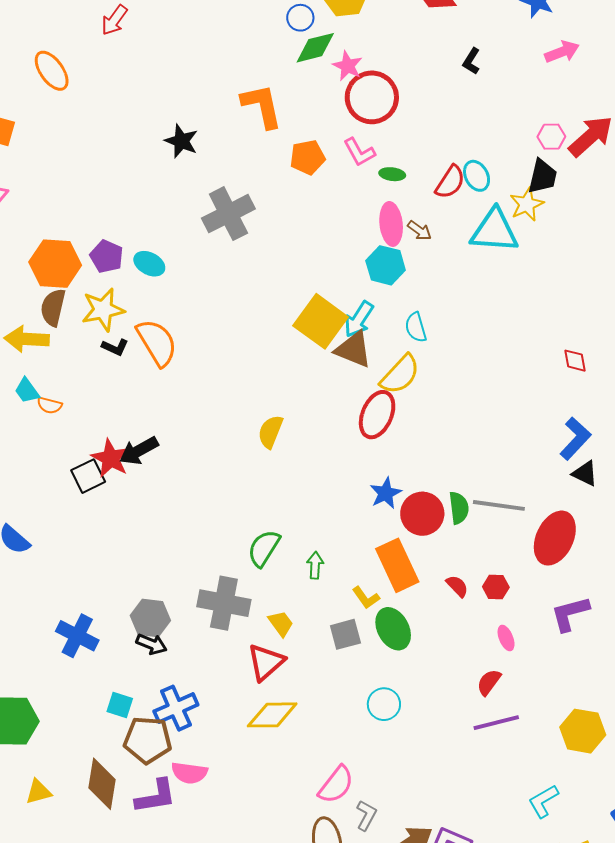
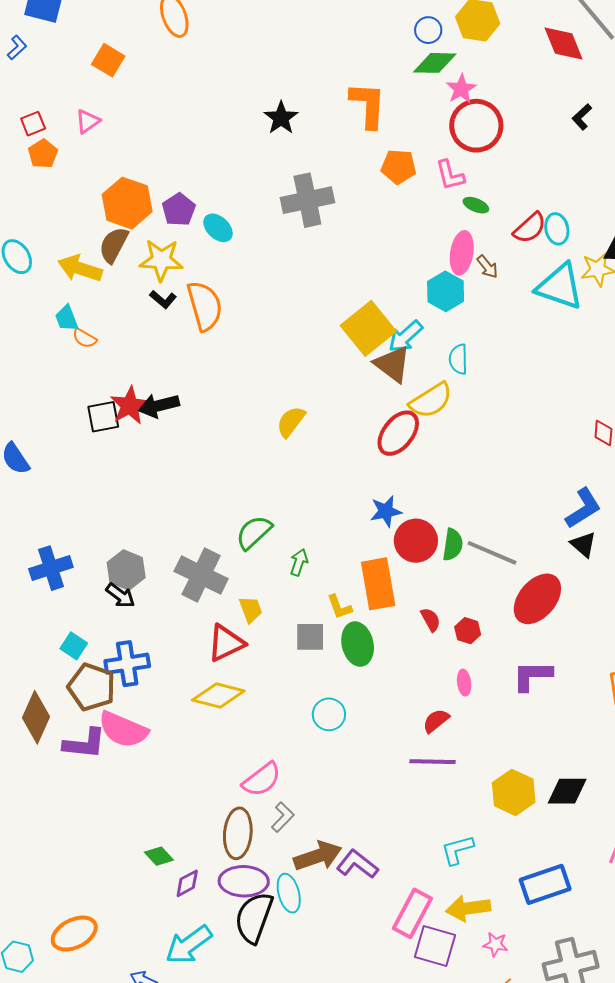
blue cross: (77, 636) -> (51, 568), turned 30
pink semicircle: (189, 773) -> (123, 730), size x1.4

